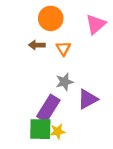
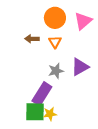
orange circle: (51, 18) -> (55, 18), moved
purple triangle: (88, 99) -> (80, 67), moved

